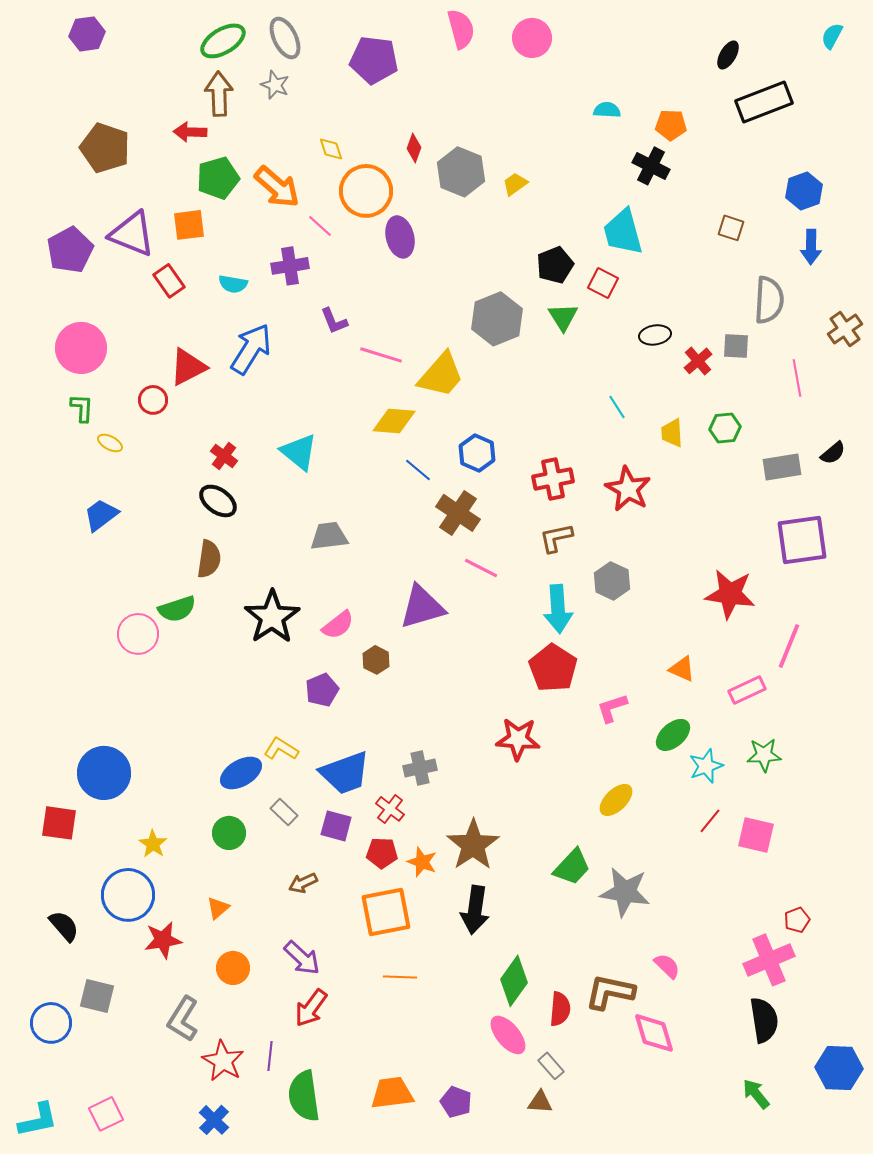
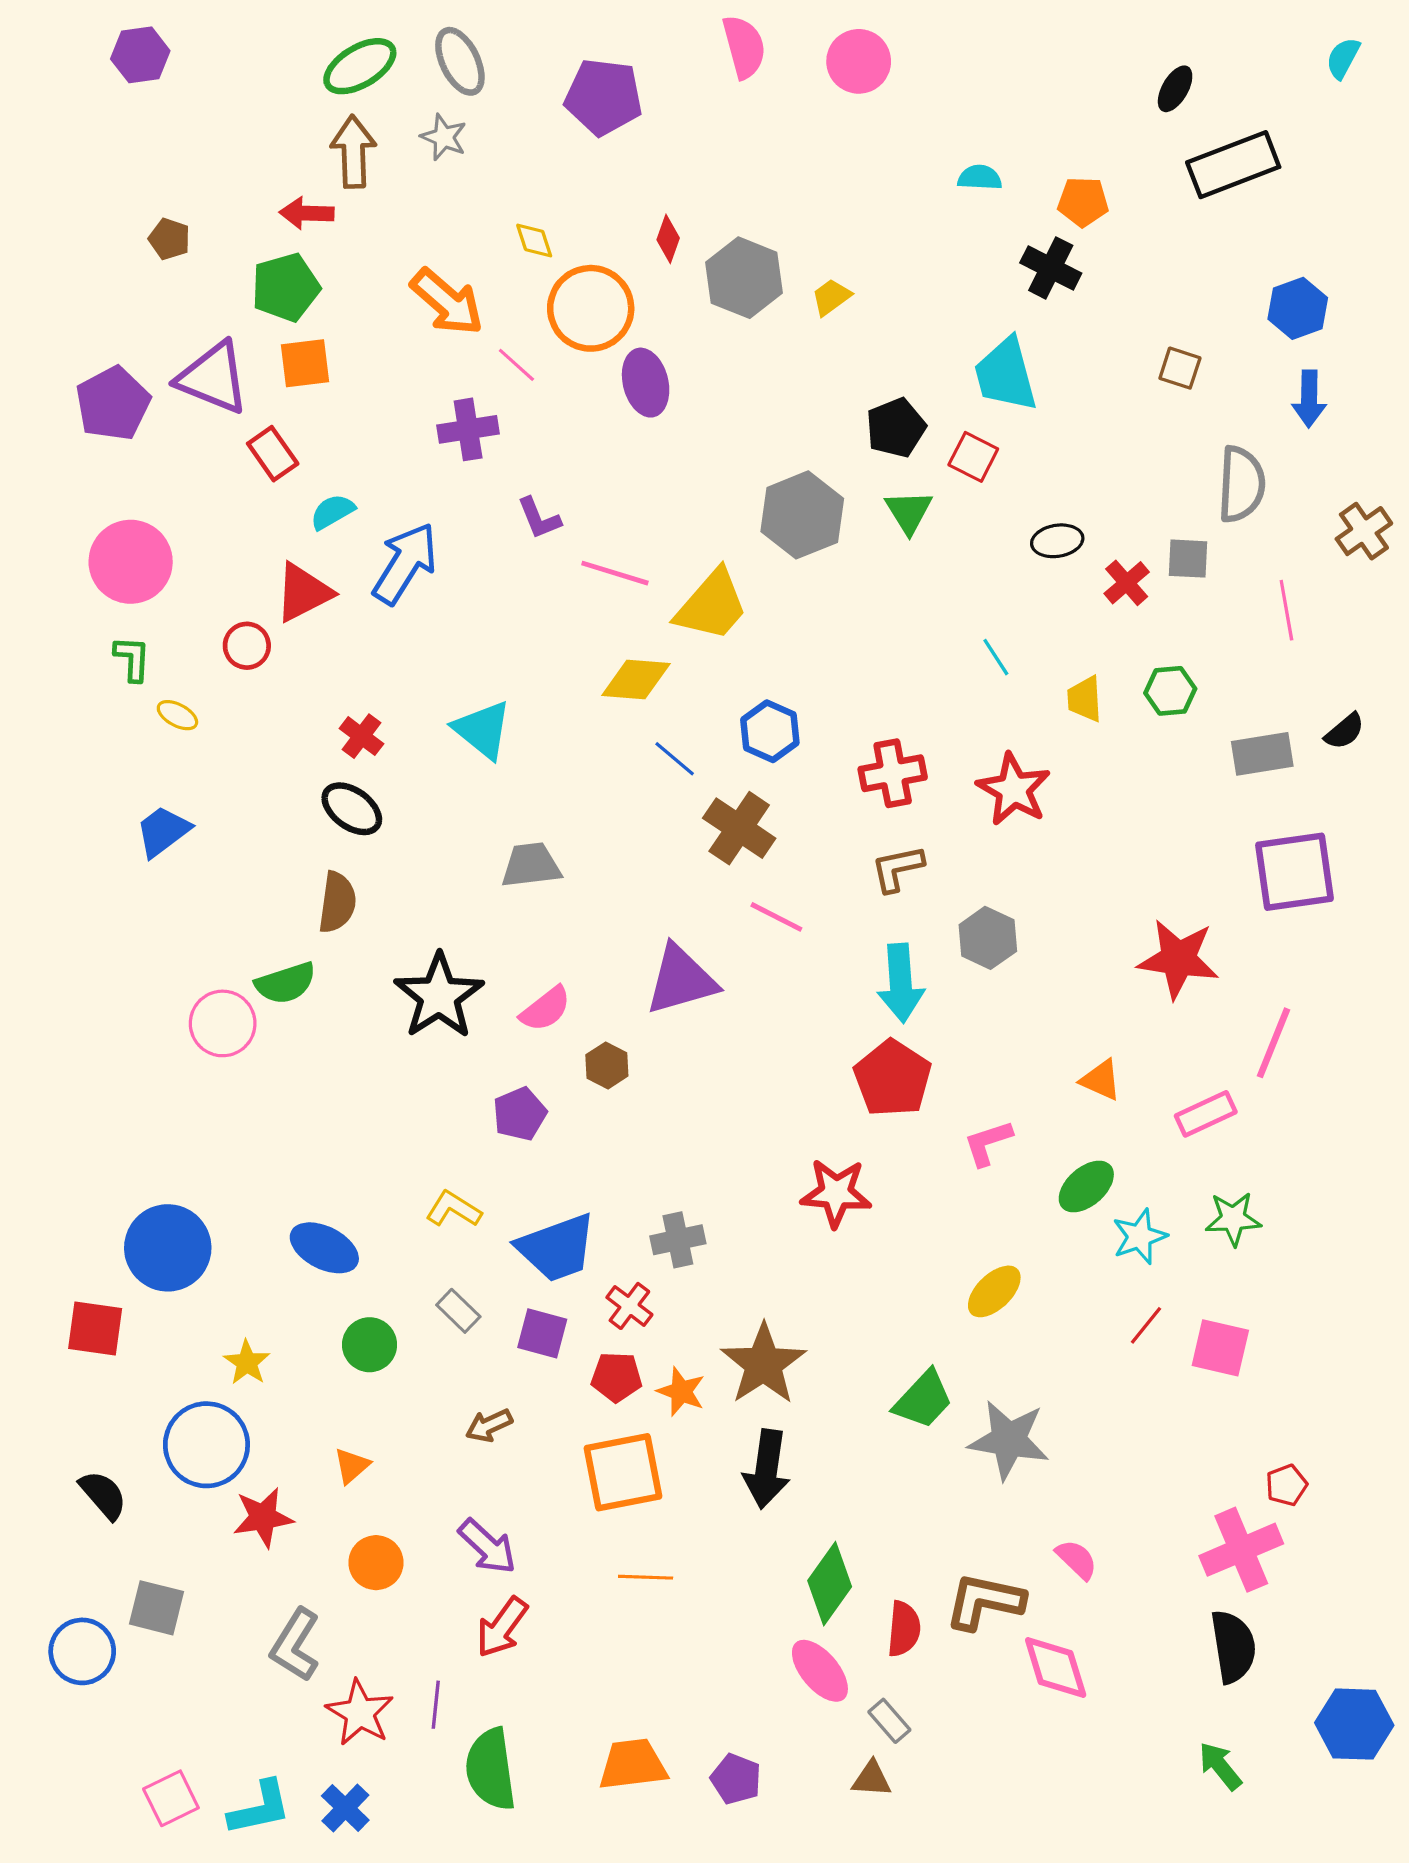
brown pentagon: (105, 148) -> (169, 239), size x0.5
green pentagon: (218, 178) -> (286, 287), moved
cyan semicircle: (233, 284) -> (332, 512), moved, turned 140
blue ellipse: (241, 773) -> (324, 1248), moved, turned 57
cyan L-shape: (38, 1120) -> (260, 1808), moved

